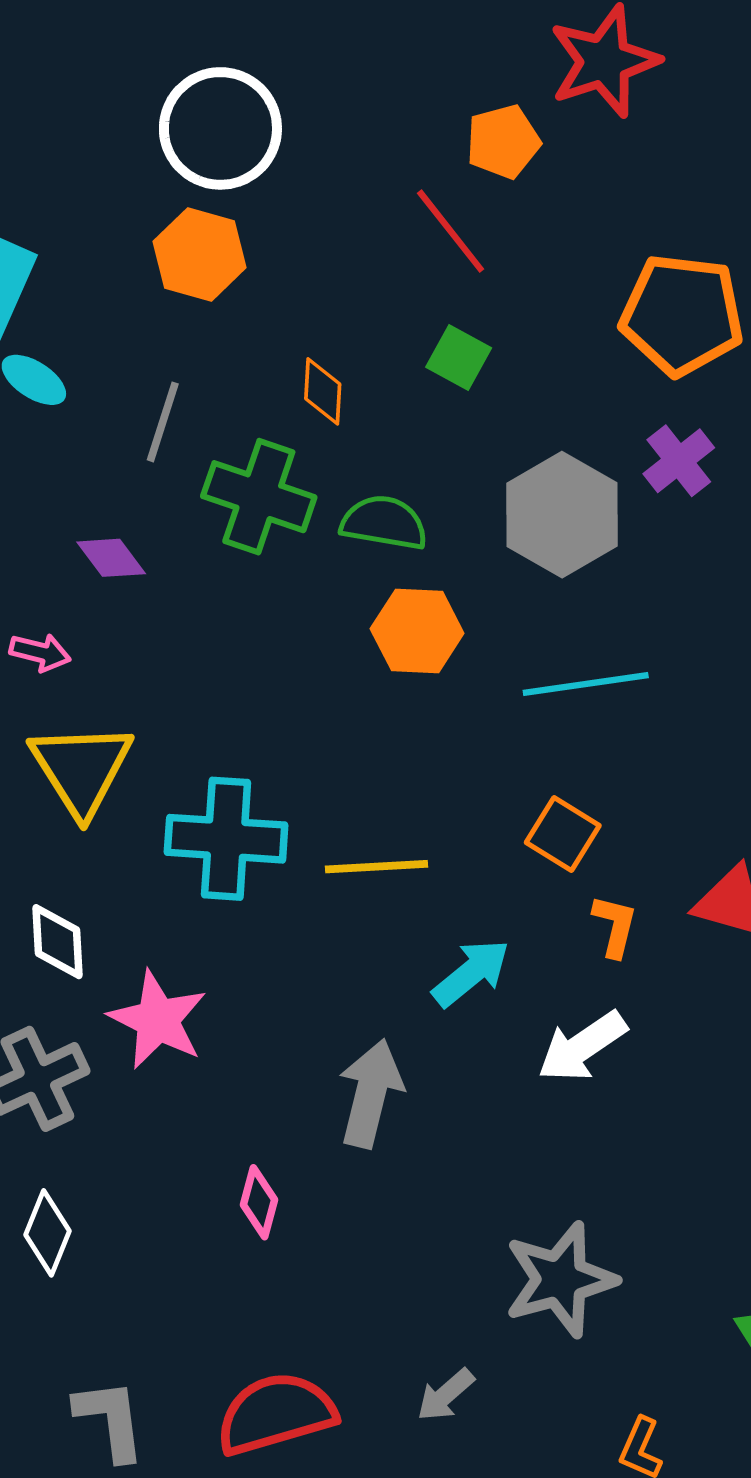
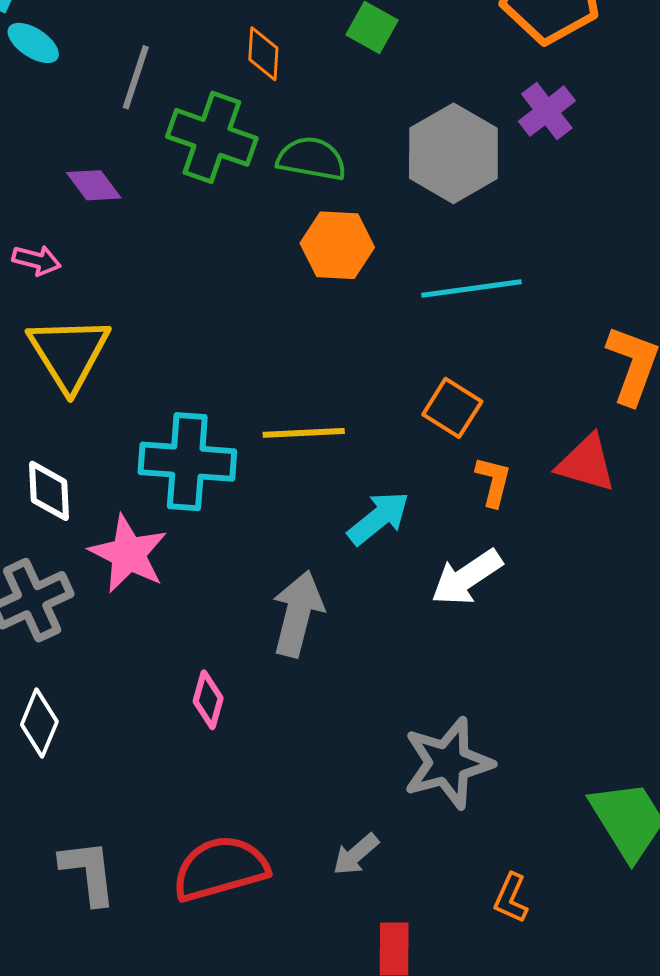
cyan cross: (226, 839) -> (187, 462), moved

